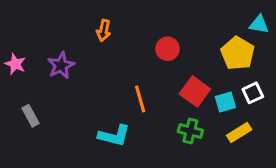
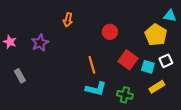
cyan square: (225, 102) -> (148, 67), turned 32
green cross: (190, 131) -> (125, 95), moved
cyan L-shape: (114, 136) -> (96, 89), moved

